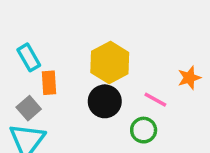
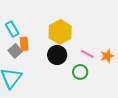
orange star: (189, 78) -> (107, 56), moved
gray square: (29, 108) -> (15, 51), moved

